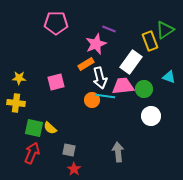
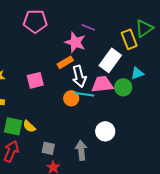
pink star: (96, 44) -> (75, 42), turned -30
cyan triangle: (169, 77) -> (137, 73), moved, turned -40
white circle: (151, 116) -> (105, 131), moved
gray arrow: (118, 152) -> (81, 150), moved

